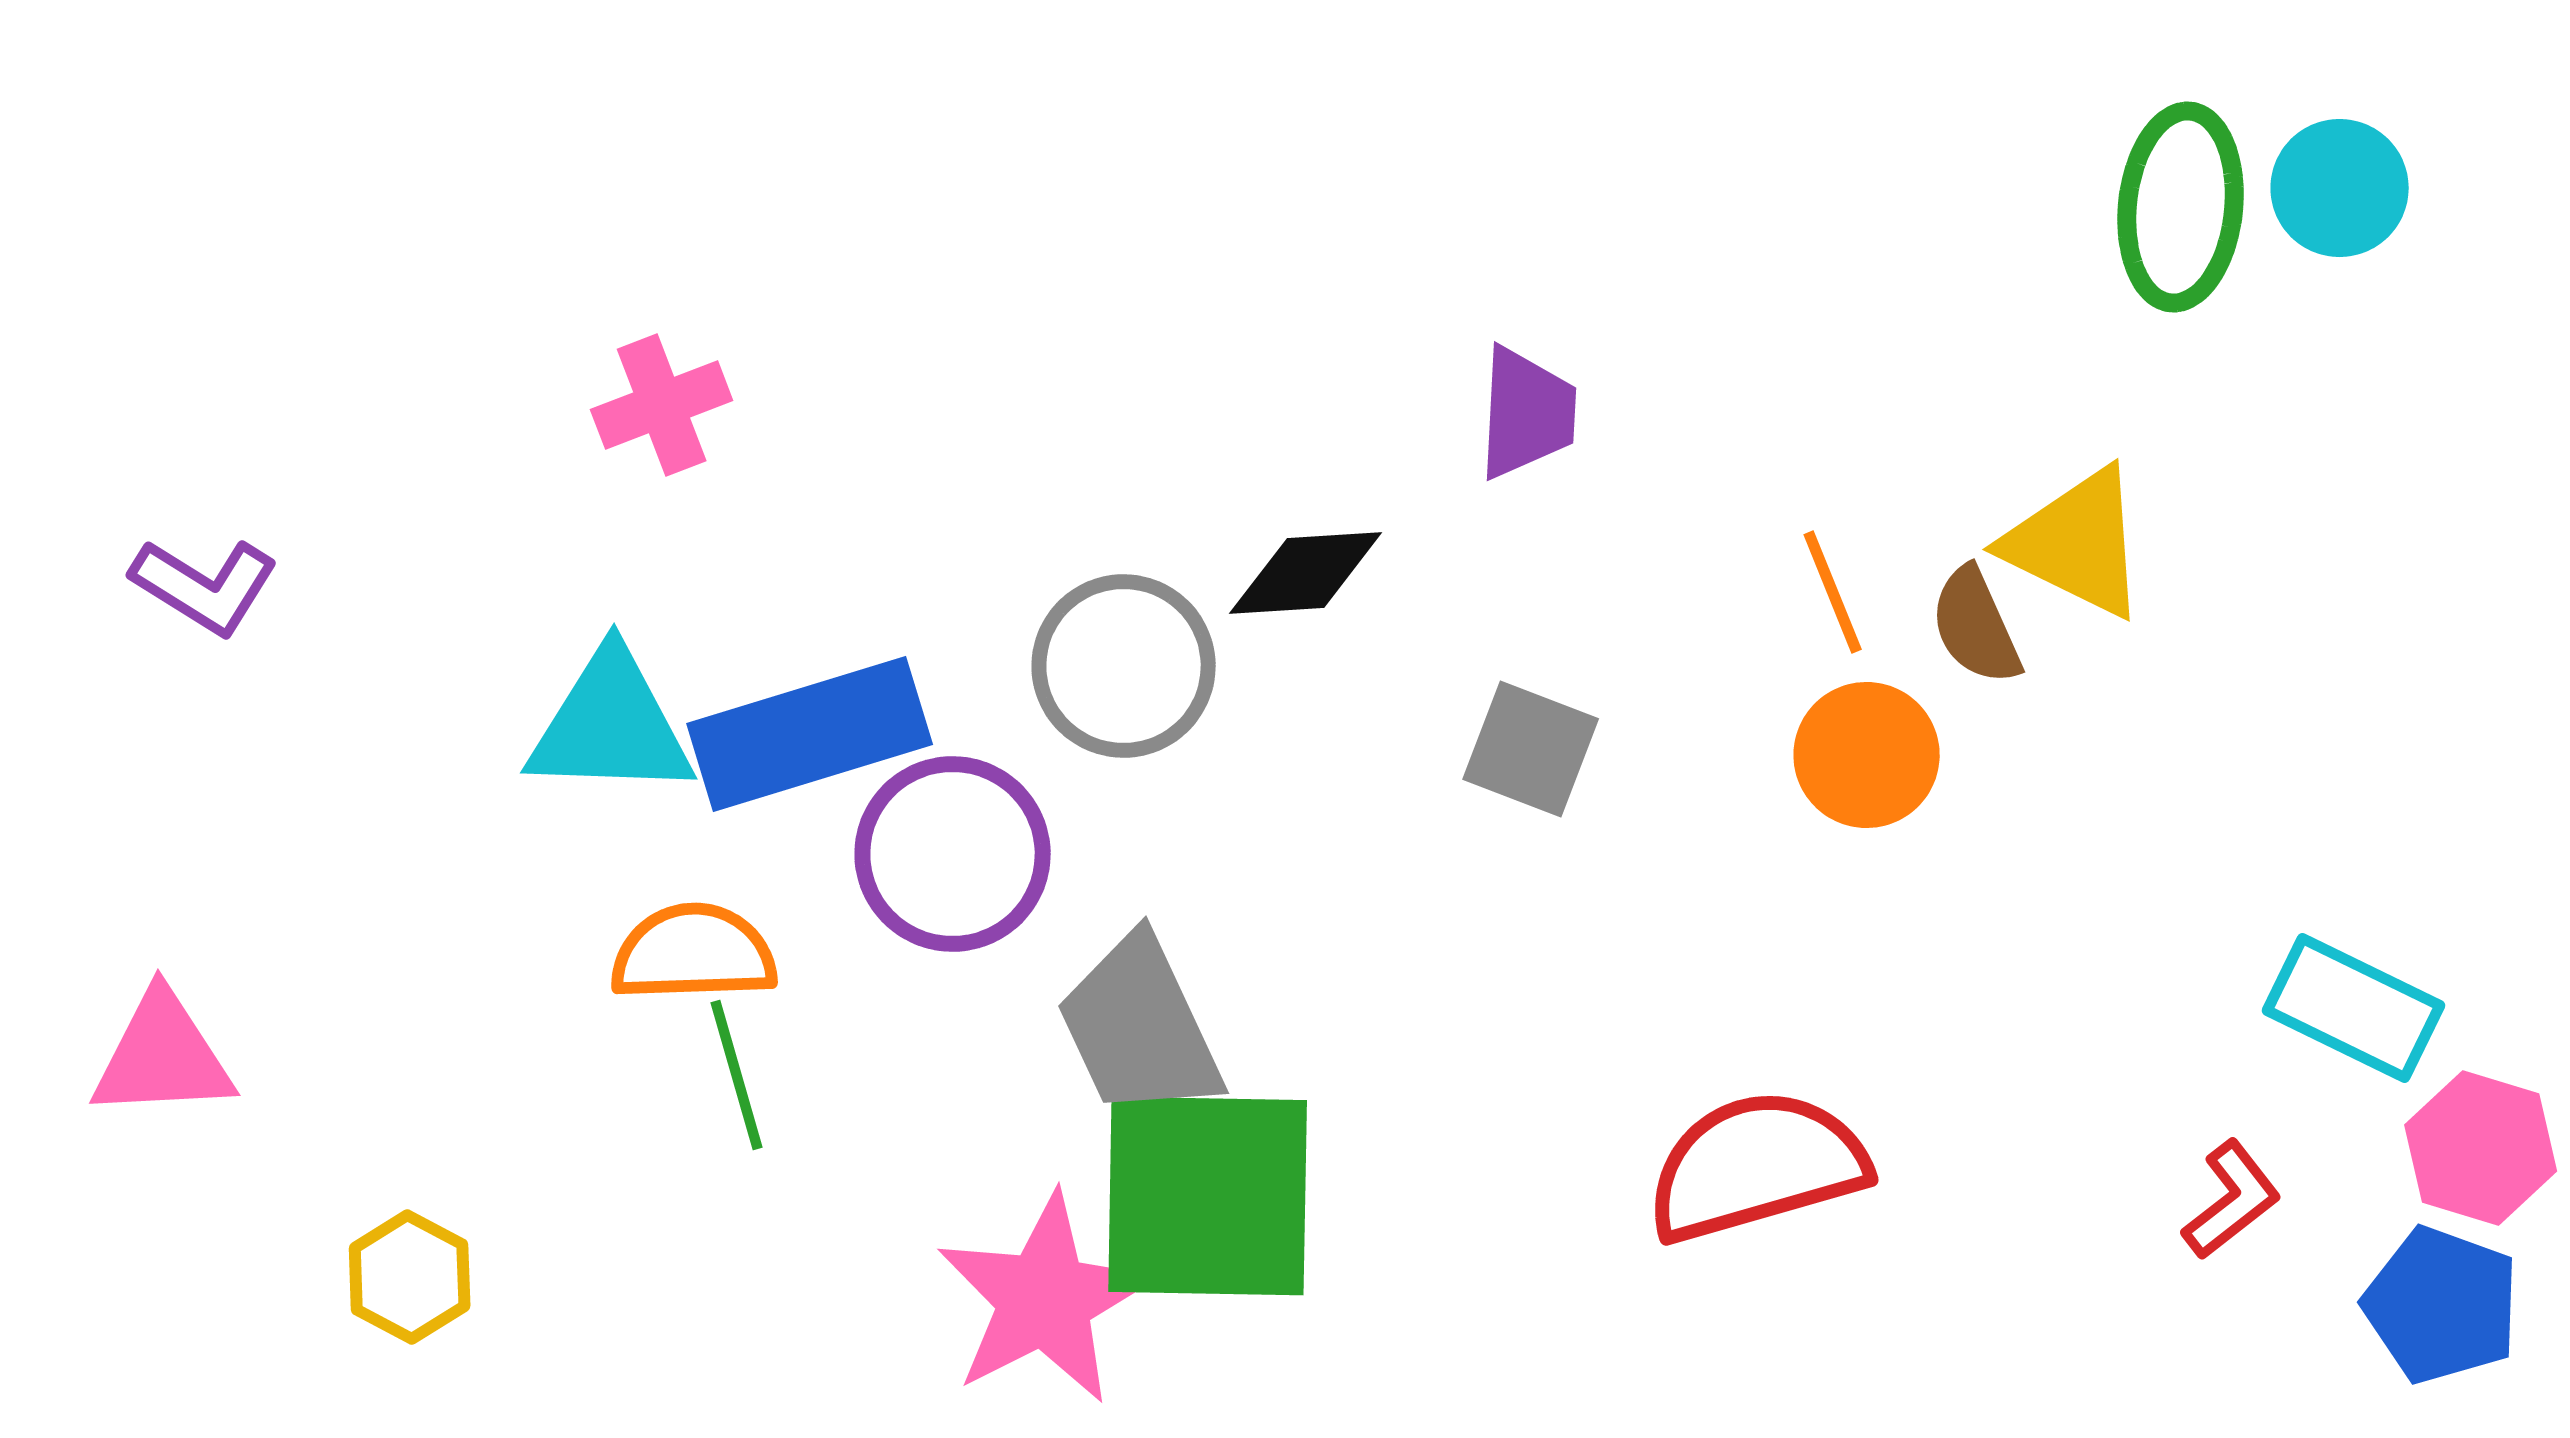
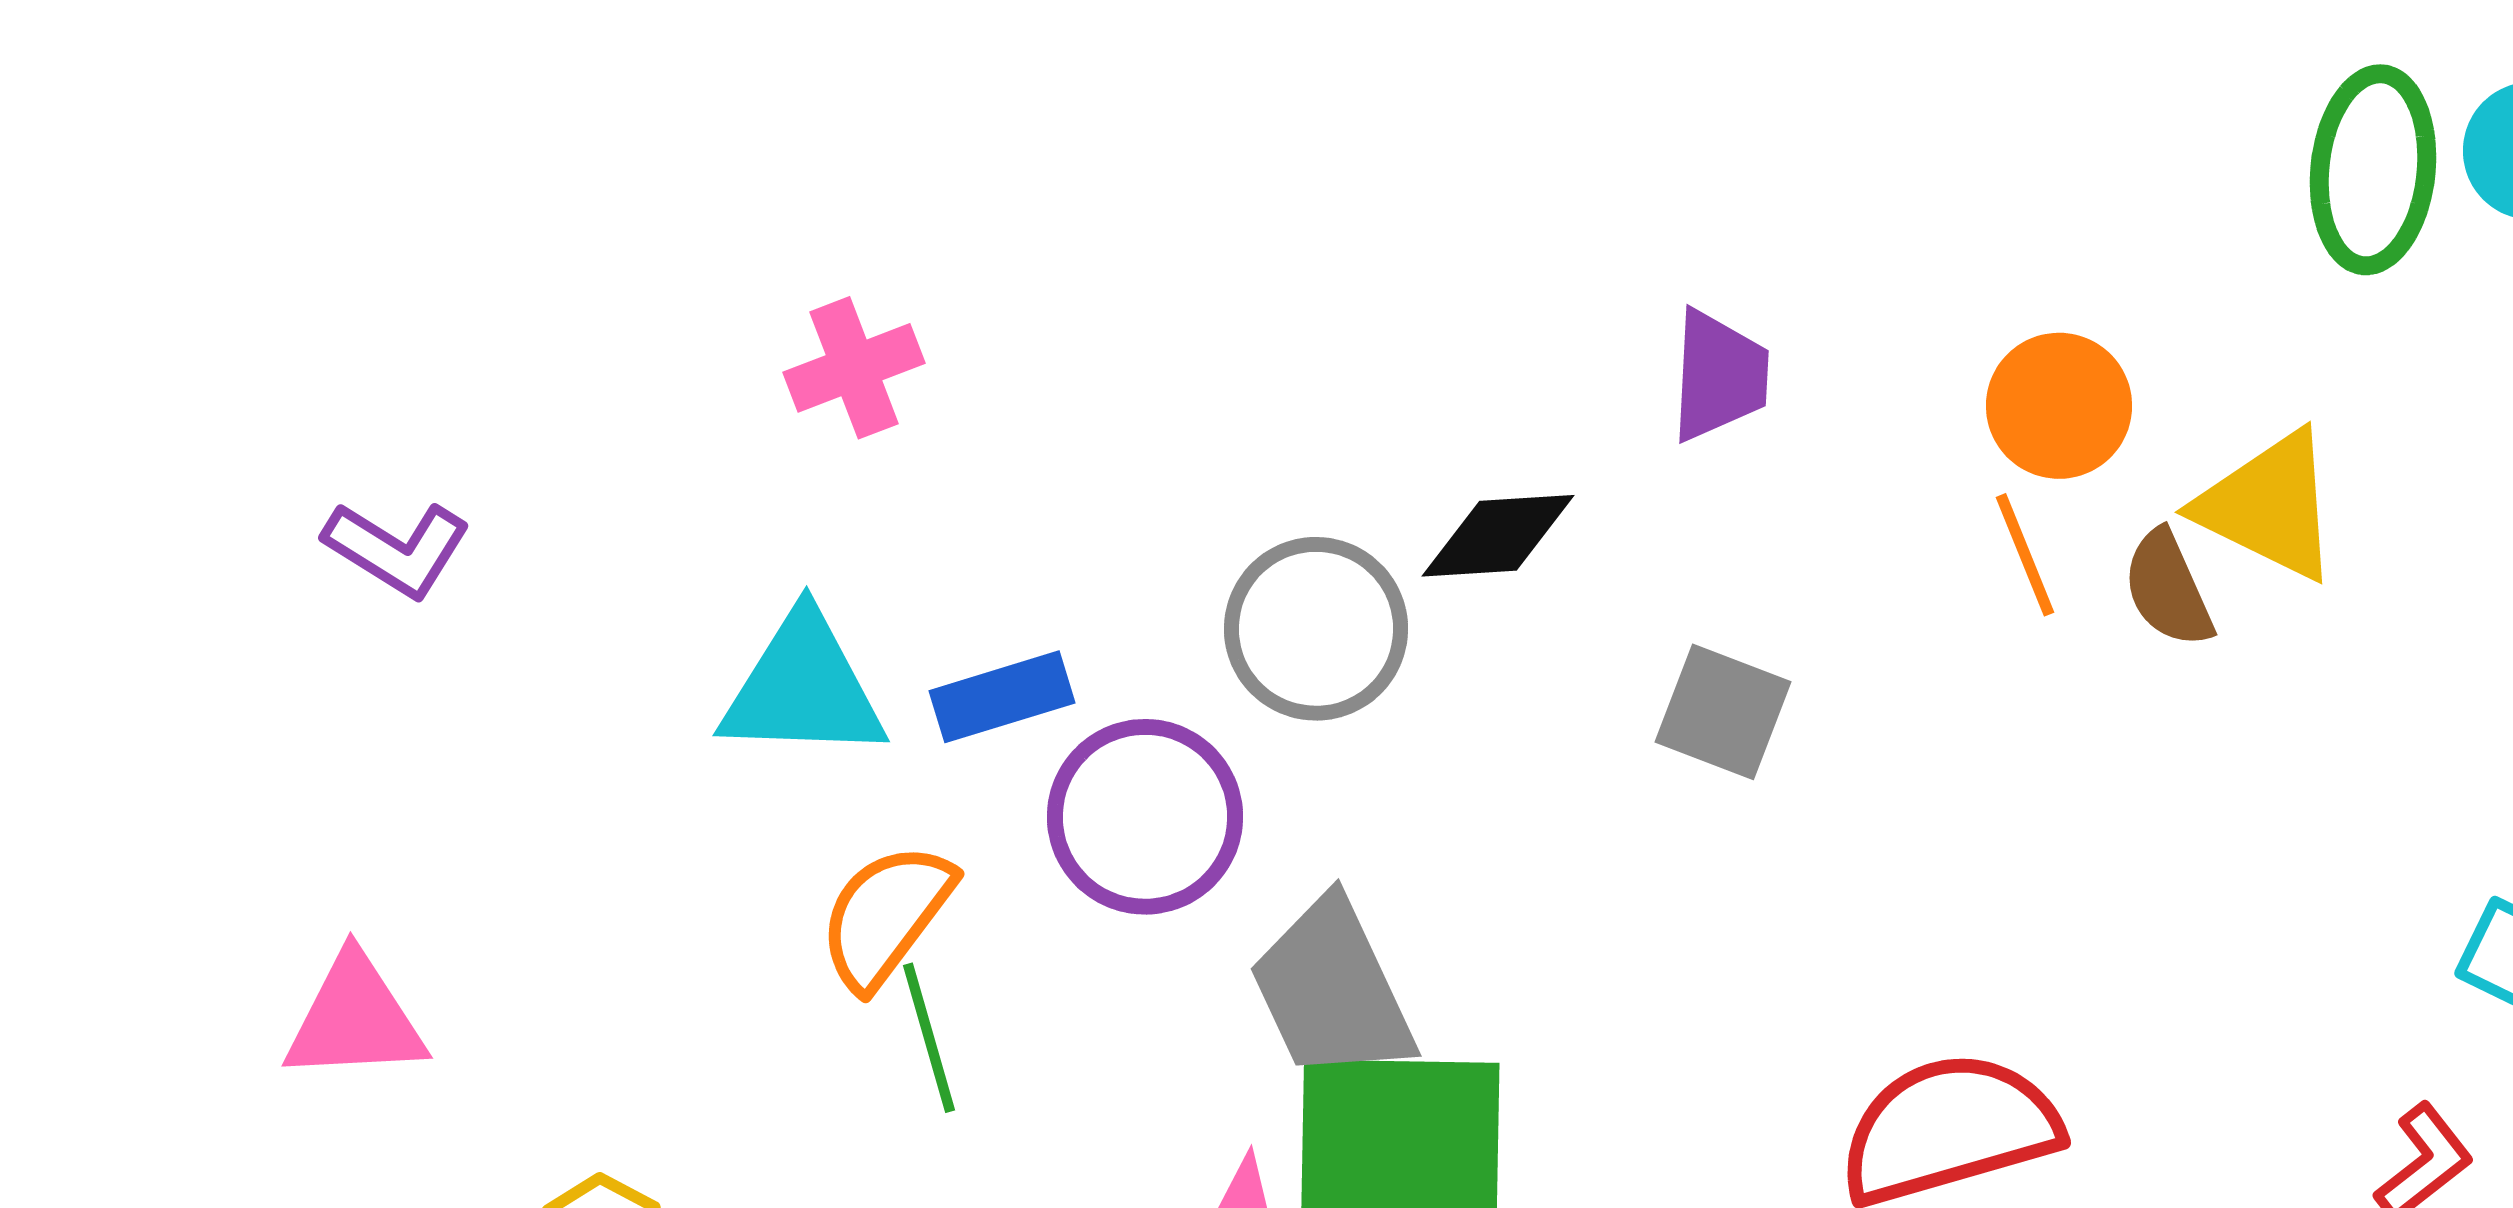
blue rectangle: (810, 734) -> (1002, 697), size x0.6
orange circle: (1867, 755) -> (2059, 406), moved
orange semicircle: (694, 953) -> (886, 916), turned -51

